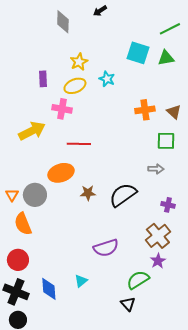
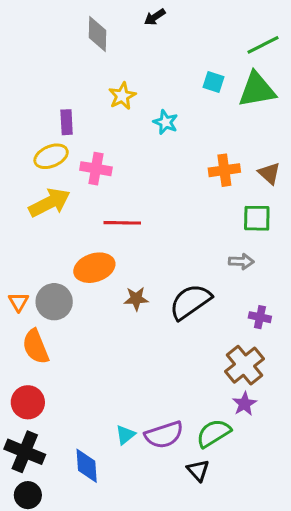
cyan square: (138, 53) -> (214, 82), size x0.6
green triangle: (166, 58) -> (257, 90), size x1.5
yellow ellipse: (75, 86) -> (51, 156), moved
purple semicircle: (106, 248) -> (164, 435), moved
blue diamond: (49, 289) -> (87, 466), moved

